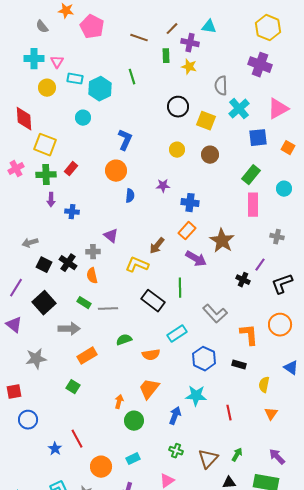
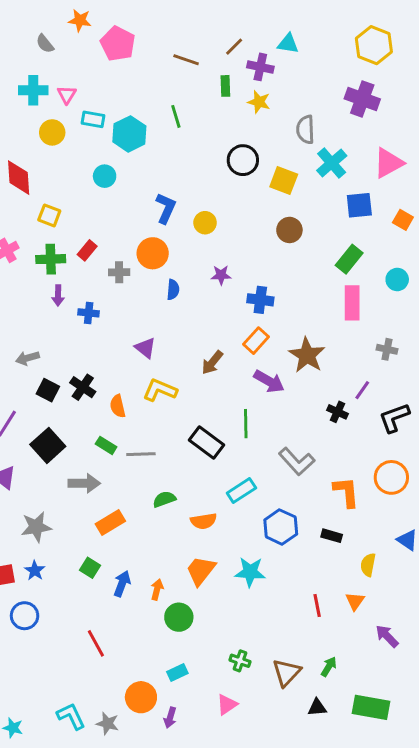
yellow square: (45, 145) -> (49, 215), size x0.7
yellow circle: (177, 150) -> (205, 223), moved
gray cross: (93, 252) -> (119, 272), moved
yellow L-shape: (137, 265) -> (160, 390), moved
cyan star: (196, 396) -> (250, 572), moved
orange triangle: (271, 414) -> (355, 601), moved
blue arrow: (175, 416) -> (122, 584), moved
blue star: (55, 449) -> (35, 571), moved
purple arrow: (277, 457) -> (387, 636), moved
orange circle: (101, 467) -> (141, 697), moved

